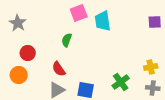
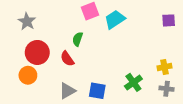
cyan trapezoid: (103, 21) -> (115, 19), turned 65
red circle: (28, 53) -> (37, 52), size x1.5
red semicircle: (59, 69) -> (67, 59), moved

